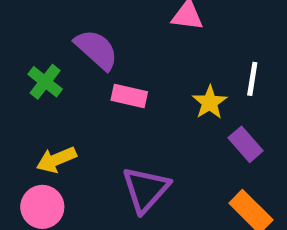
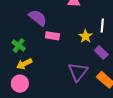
green cross: (45, 82) -> (19, 45), moved
purple triangle: (146, 189) -> (78, 72), moved

